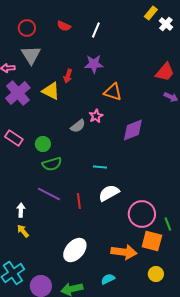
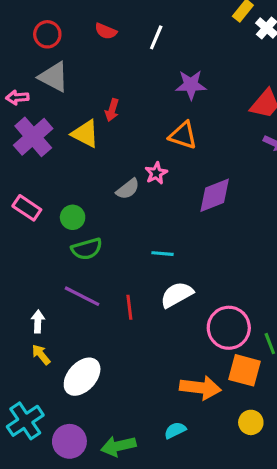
gray triangle: (31, 55) -> (54, 77), turned -30
purple star: (94, 64) -> (191, 85), moved
white ellipse: (75, 250) -> (82, 377), moved

